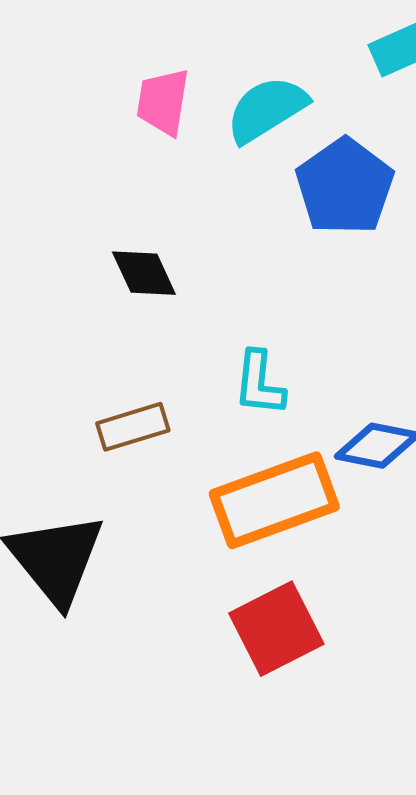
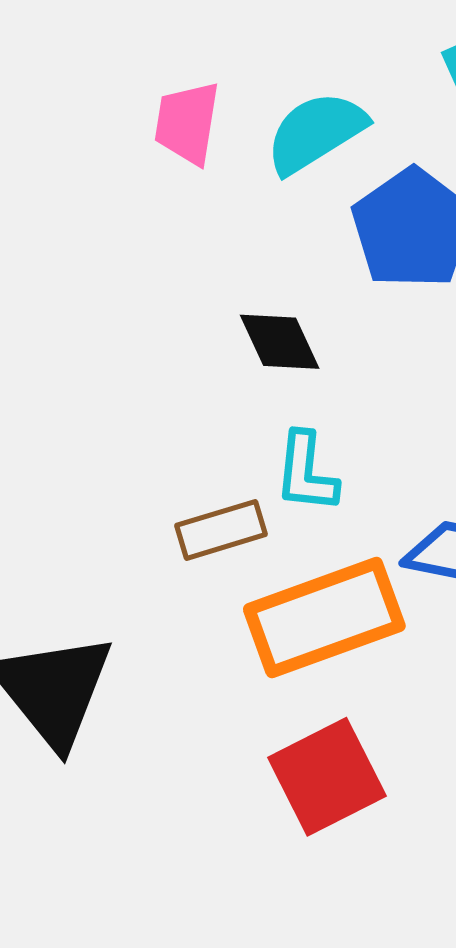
black diamond: (144, 273) -> (280, 342), moved
brown rectangle: (133, 427) -> (221, 530), moved

